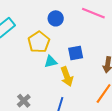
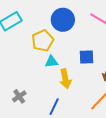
blue circle: (56, 18) -> (63, 20), size x1.5
blue square: (76, 53) -> (87, 57), moved

